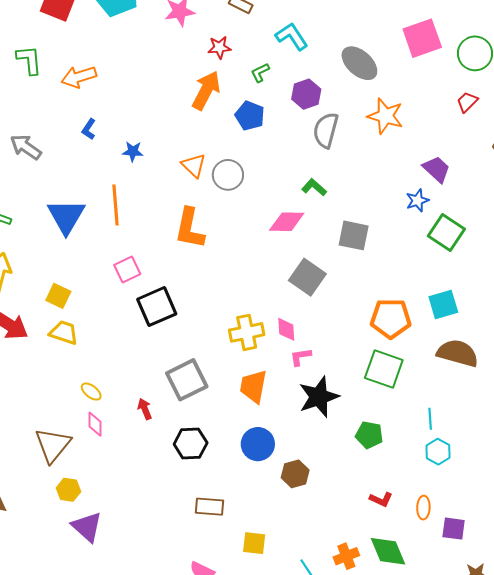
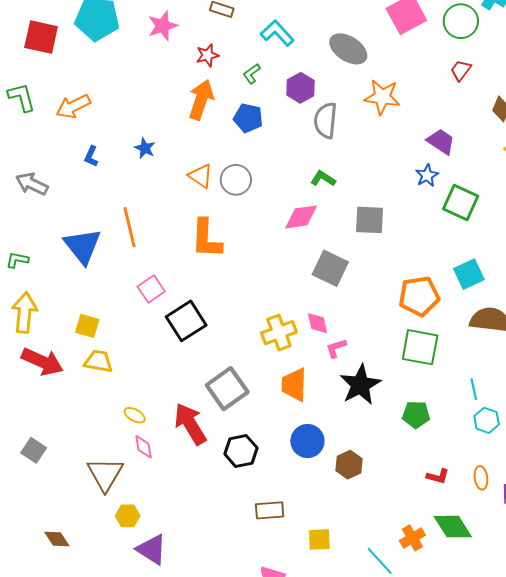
blue star: (133, 151) -> (145, 148), moved, turned 30
red arrow: (145, 409) -> (190, 424), size x2.0

